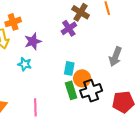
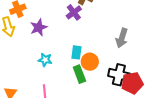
cyan star: (25, 64) -> (45, 60), moved
black cross: (91, 91) -> (119, 75), moved, turned 35

